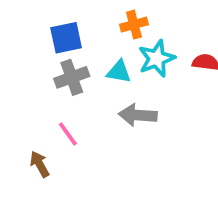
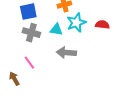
gray cross: (72, 77) -> (31, 33), turned 36

